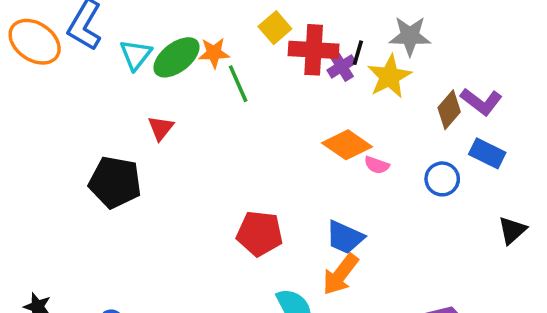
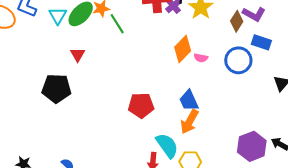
orange diamond: (347, 145) -> (183, 49), turned -72
blue circle: (442, 179) -> (238, 60), size x1.4
blue trapezoid: (345, 237) -> (189, 101), turned 50

